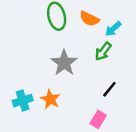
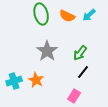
cyan arrow: (113, 29) -> (89, 15), moved
green arrow: (103, 51) -> (80, 53), moved

